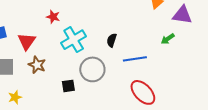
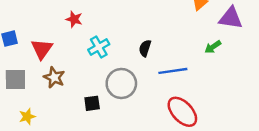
cyan cross: (74, 40) -> (99, 47), size x0.7

